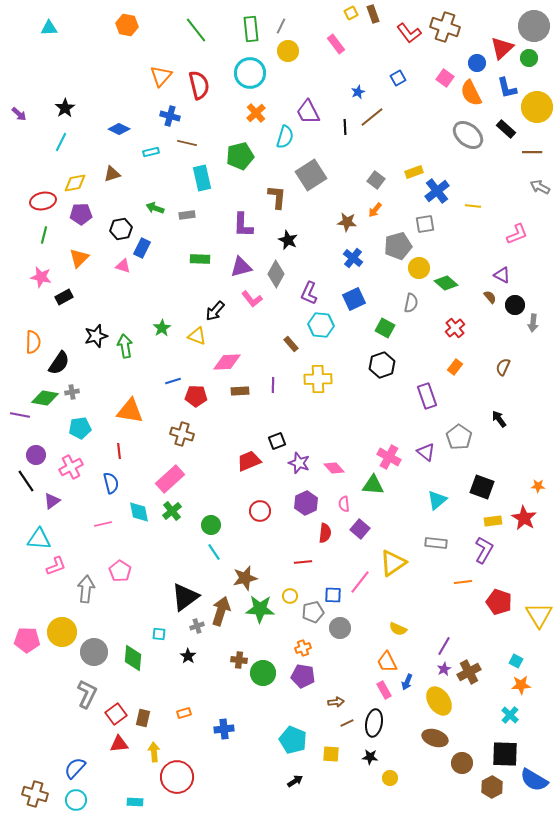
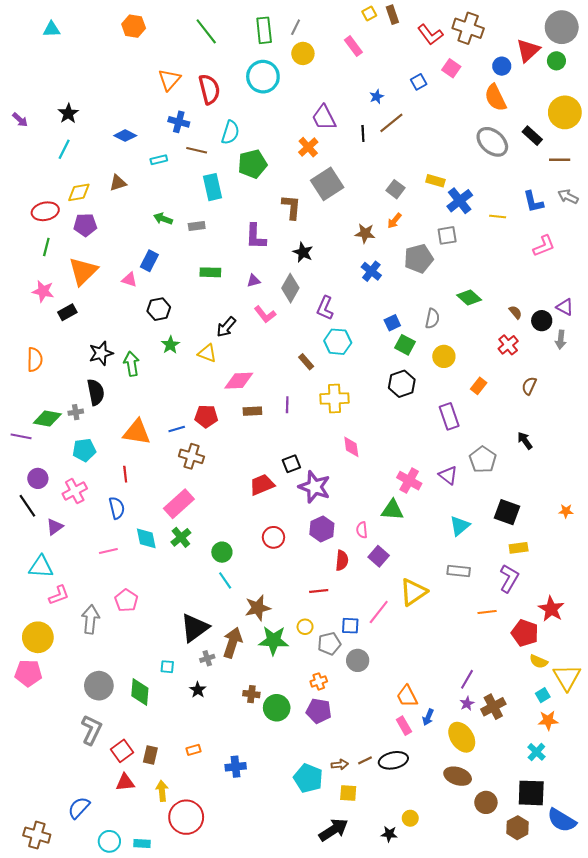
pink square: (445, 78) -> (451, 68), moved
blue L-shape: (507, 88) -> (533, 202), moved
orange cross: (256, 113) -> (308, 147), moved
cyan semicircle: (285, 137) -> (230, 132), moved
yellow rectangle: (414, 172) -> (435, 181), turned 36
black hexagon: (121, 229) -> (159, 309), moved
orange triangle: (79, 258) -> (83, 271), size x1.4
purple triangle: (241, 267) -> (254, 281), size x0.6
yellow circle: (419, 268) -> (444, 356), moved
purple triangle: (502, 275) -> (565, 307), moved
blue square: (354, 299) -> (392, 323), moved, size x0.7
red cross: (455, 328) -> (508, 345), moved
black semicircle: (59, 363) -> (96, 392), moved, turned -45
blue line: (173, 381) -> (177, 429), moved
purple star: (299, 463) -> (315, 487), size x1.4
pink diamond: (334, 468) -> (351, 447), moved, turned 35
red star: (524, 518) -> (551, 609), moved
yellow triangle: (539, 615) -> (567, 677), moved
yellow semicircle: (398, 629) -> (539, 661), moved
yellow circle: (62, 632) -> (38, 637), moved
cyan square: (516, 661) -> (543, 695), turned 32
brown arrow: (336, 702) -> (340, 765), moved
black ellipse: (374, 723) -> (393, 760), turned 68
black star: (370, 757) -> (389, 834), moved
black arrow: (295, 781) -> (333, 830), moved, size x1.8
cyan circle: (76, 800) -> (109, 841), moved

